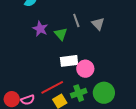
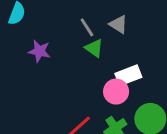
green triangle: (61, 34) -> (94, 48), moved
white rectangle: (69, 61) -> (128, 75), moved

